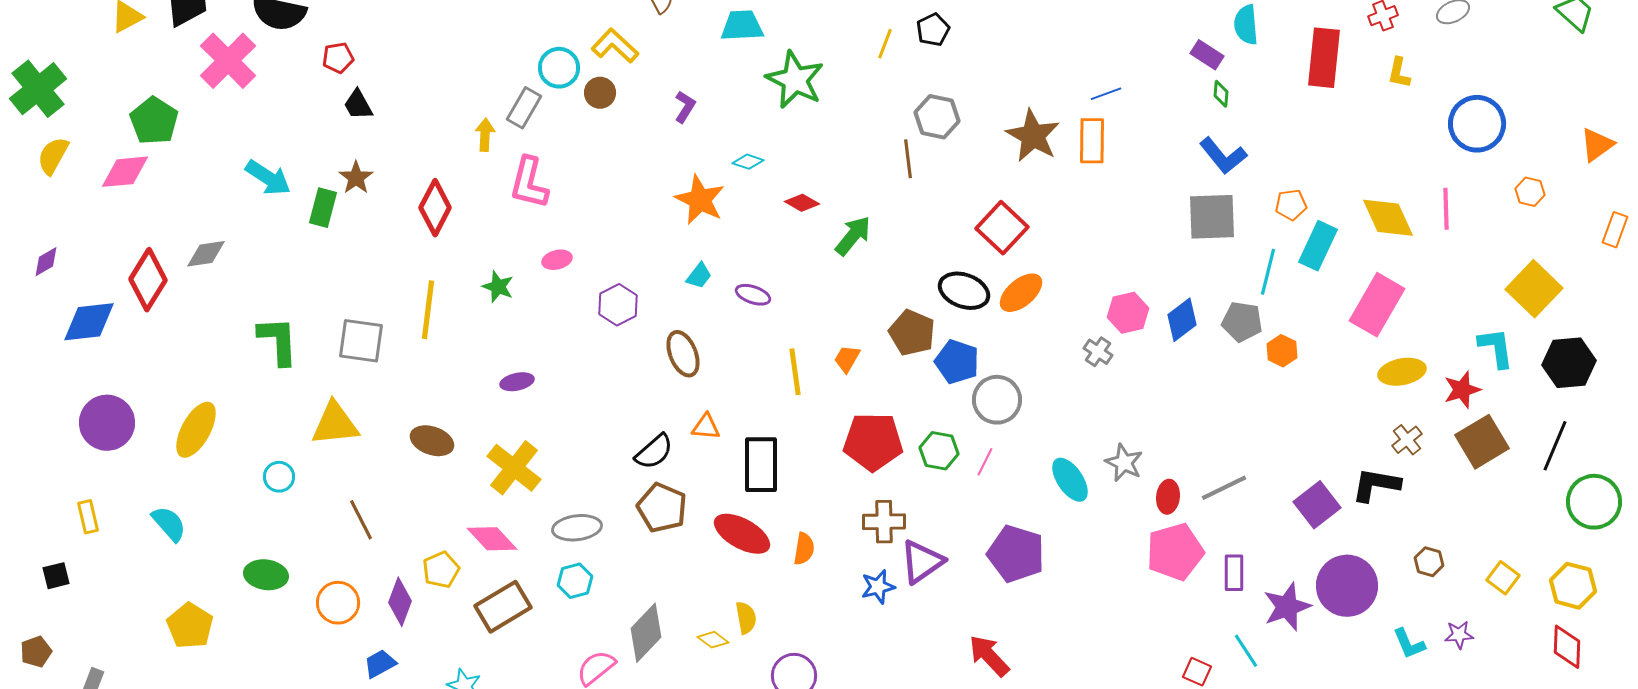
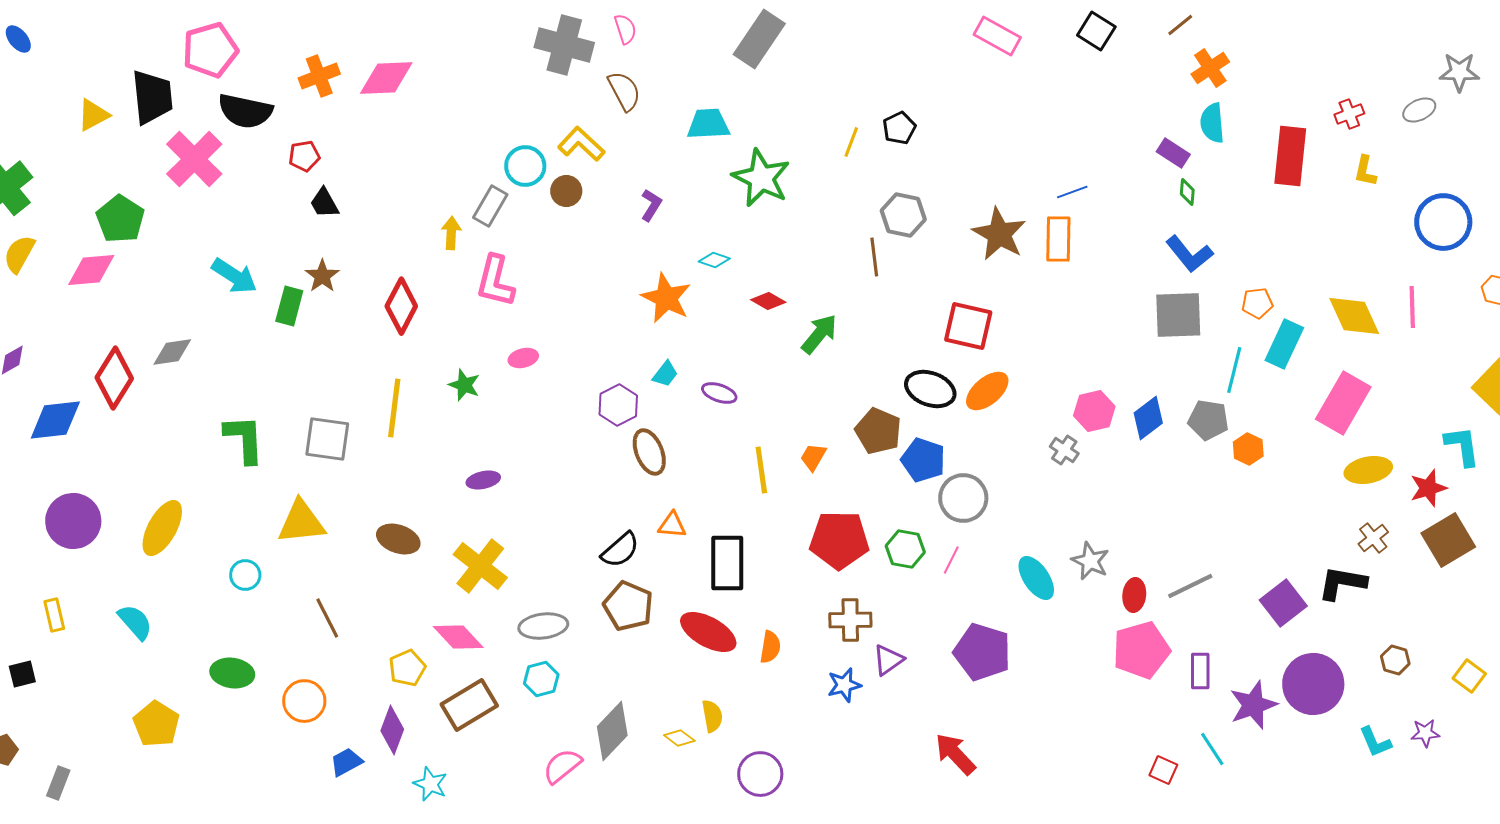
red square: (1002, 228) -> (968, 326), turned -30
purple hexagon: (618, 305) -> (618, 405), moved
purple triangle: (922, 562) -> (888, 660), size x0.7
purple diamond: (400, 602) -> (392, 730), moved

